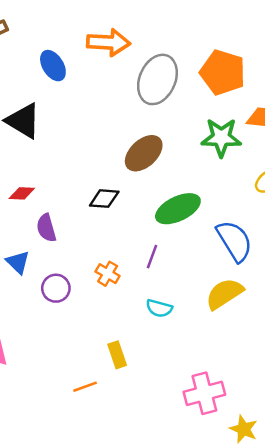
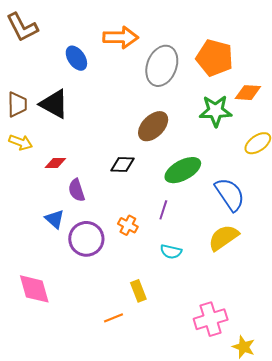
purple circle: (56, 288) -> (86, 239), size x1.5

